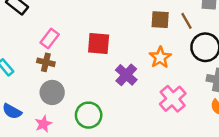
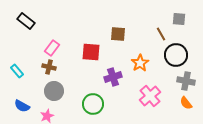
brown square: (160, 20) -> (118, 34), moved
purple cross: (126, 75) -> (113, 77), turned 30
green circle: (89, 115) -> (93, 104), moved

